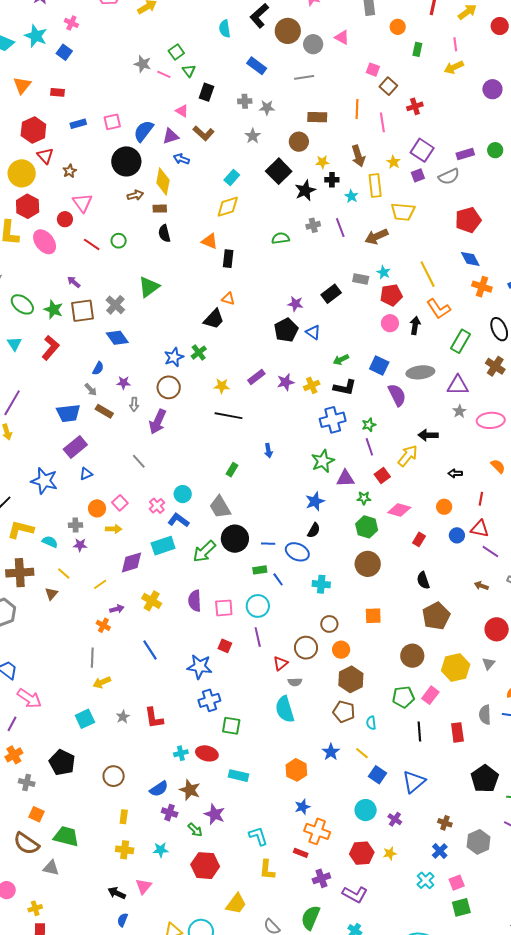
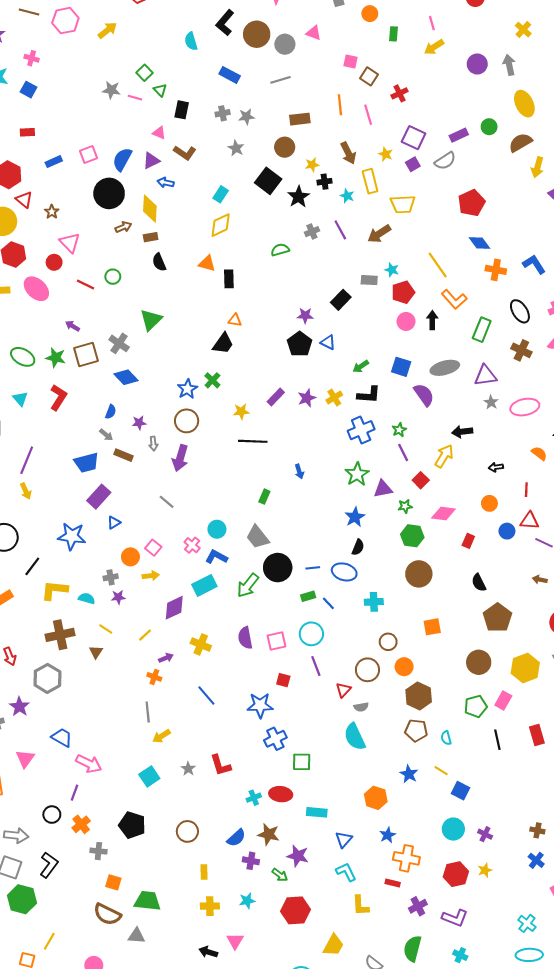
blue triangle: (414, 782) -> (344, 839), moved, size x0.7
cyan cross: (426, 880) -> (527, 923), moved

